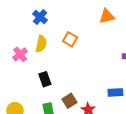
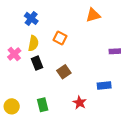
black rectangle: (45, 79) -> (37, 63), moved
brown square: (69, 101) -> (64, 72), moved

